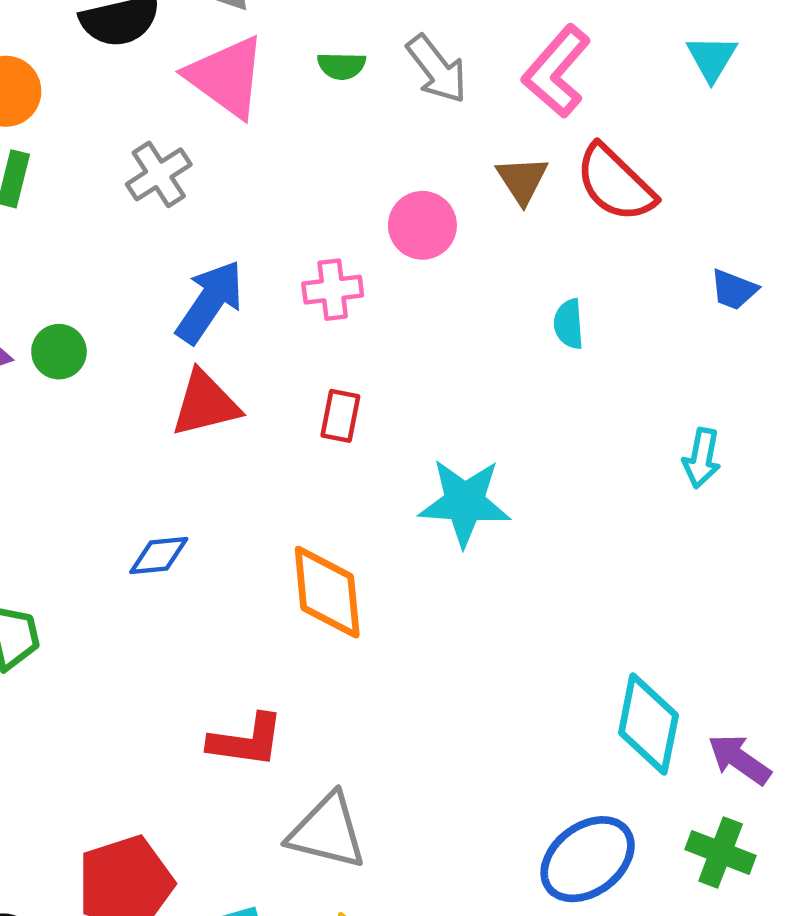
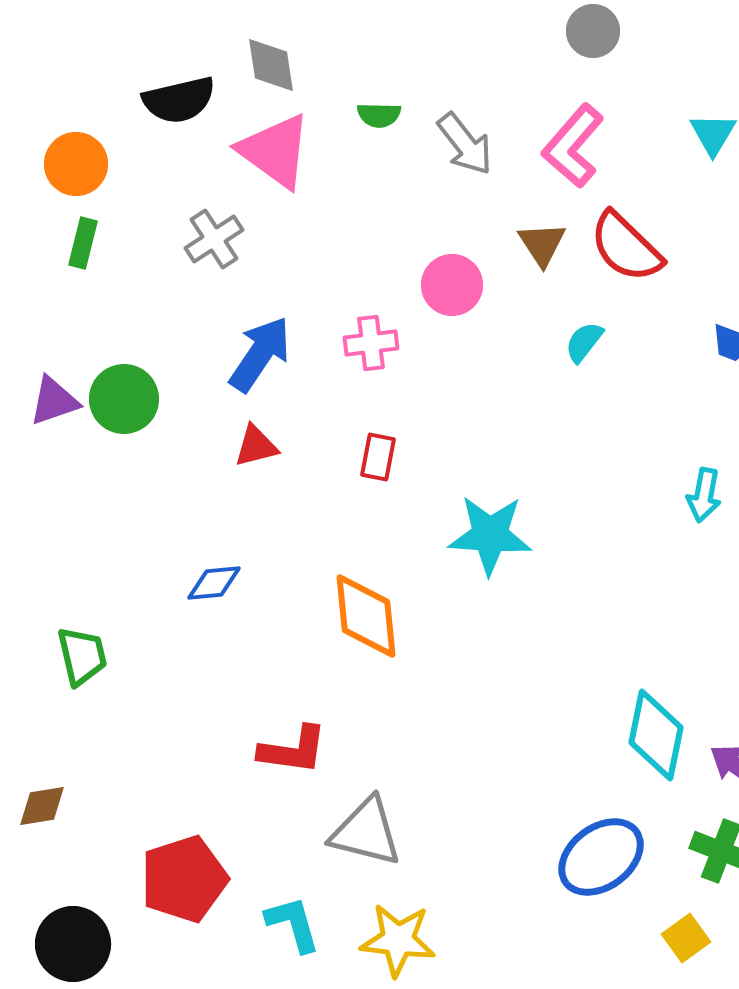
green semicircle: (342, 66) -> (379, 115), moved
cyan semicircle: (569, 324) -> (584, 342), moved, turned 42
green circle: (59, 352) -> (124, 399), size x1.4
red triangle: (205, 404) -> (256, 446), size x0.7

